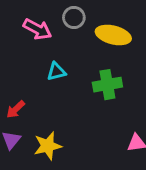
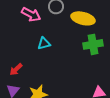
green cross: (107, 85) -> (93, 44), moved

